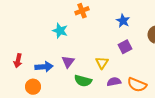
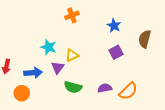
cyan star: (60, 31) -> (48, 47), moved
yellow triangle: (102, 63) -> (72, 55), moved, turned 32
orange semicircle: (137, 85) -> (128, 91), turned -66

